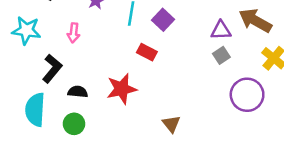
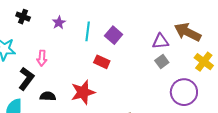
pink arrow: (74, 33) -> (42, 58), moved

